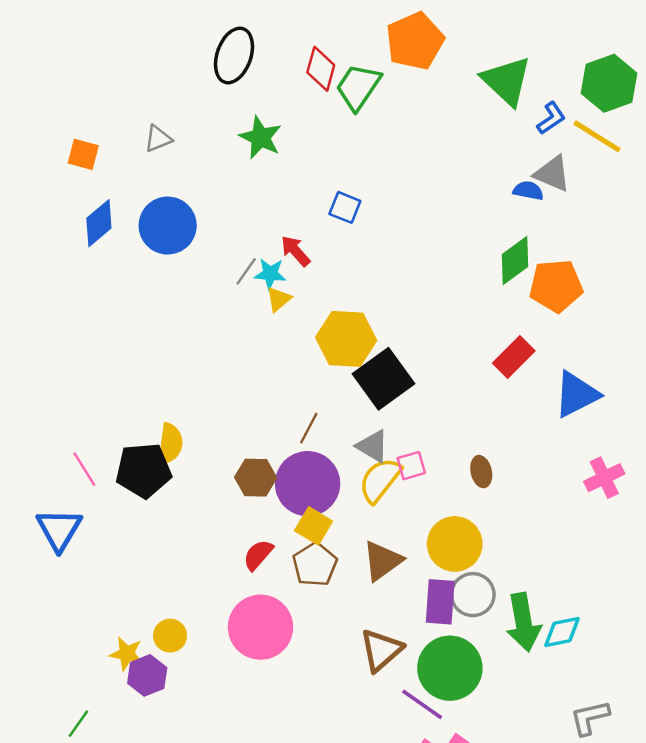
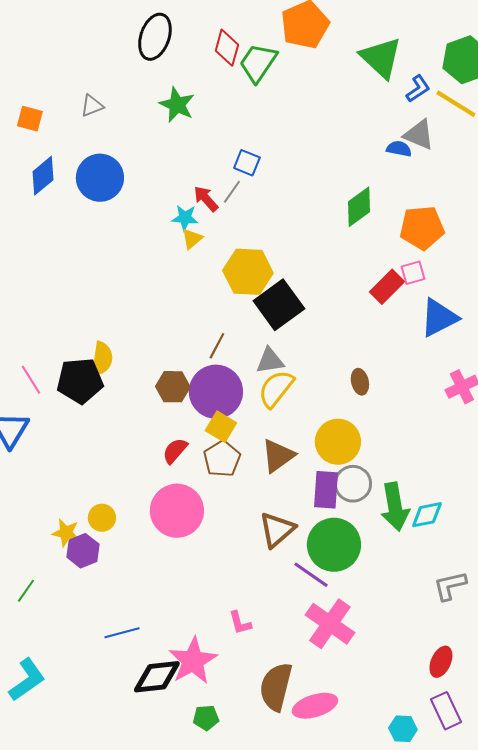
green diamond: (515, 261) -> (359, 207), moved
gray line: (246, 271) -> (232, 192), moved
gray triangle: (373, 446) -> (270, 361), turned -40
pink square: (411, 466) -> (413, 273), moved

